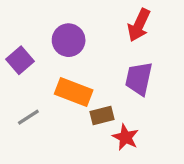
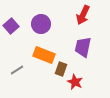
purple square: (20, 60) -> (11, 26), moved
brown rectangle: (102, 115) -> (61, 69), turned -56

